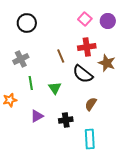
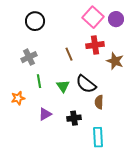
pink square: (85, 19) -> (93, 17), size x1.5
black semicircle: (83, 74) -> (86, 84), moved
brown semicircle: (91, 104) -> (99, 102), turned -32

